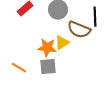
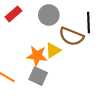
gray square: (48, 67) -> (38, 76), turned 30

